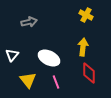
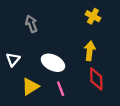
gray arrow: (29, 22) -> (31, 24), turned -98
yellow triangle: (28, 80) -> (30, 87), turned 36

